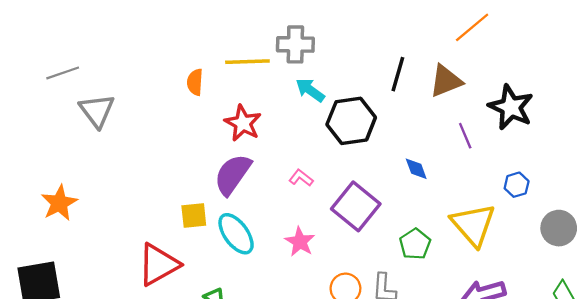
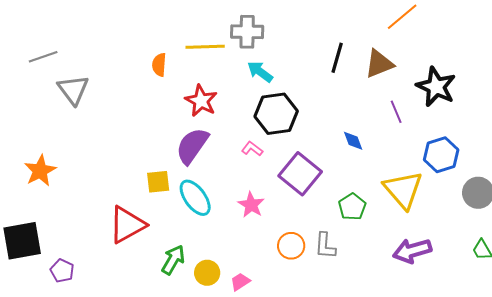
black hexagon: (351, 121) -> (276, 114), moved
blue hexagon: (517, 185) -> (441, 155), size x1.6

